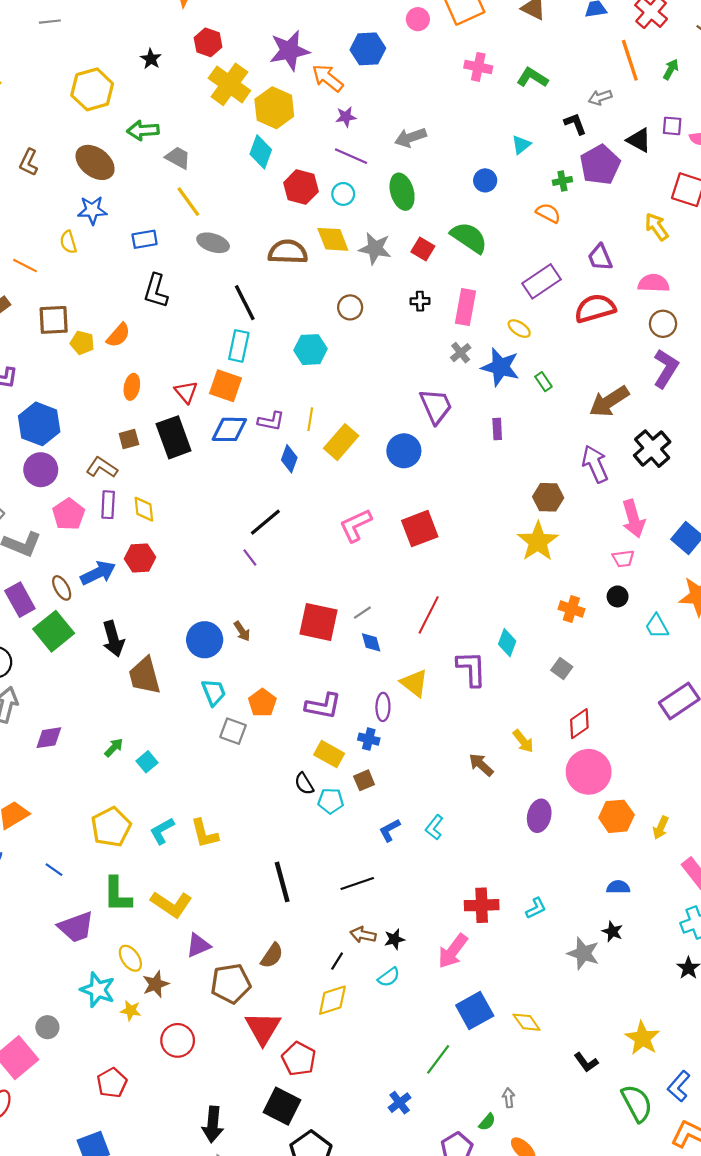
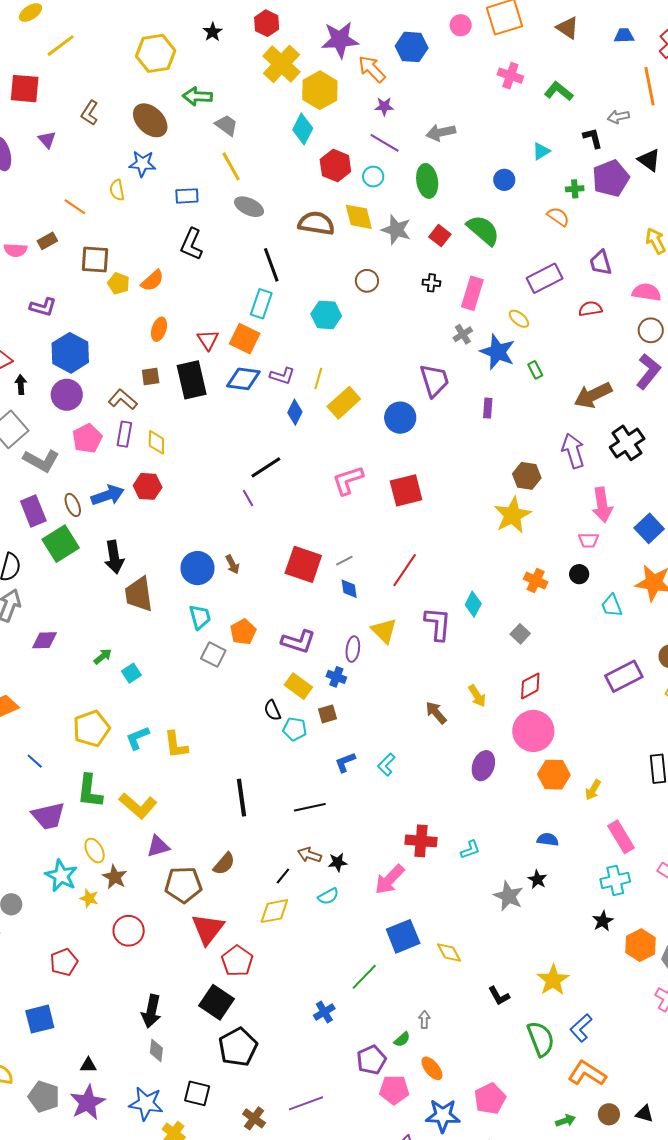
red semicircle: (595, 308) -> (590, 309), size x0.6
brown star: (156, 984) -> (115, 877), turned -30

